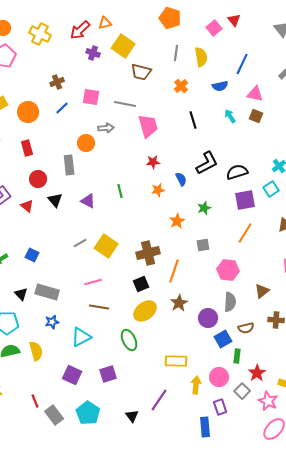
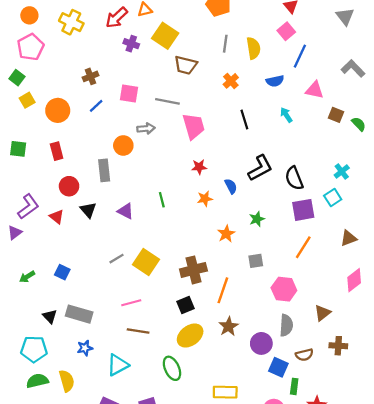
pink square: (214, 28) -> (286, 31), moved
brown square: (256, 116) -> (336, 115), moved
black semicircle: (237, 172) -> (294, 178), turned -95
blue square: (223, 339) -> (278, 367), turned -36

